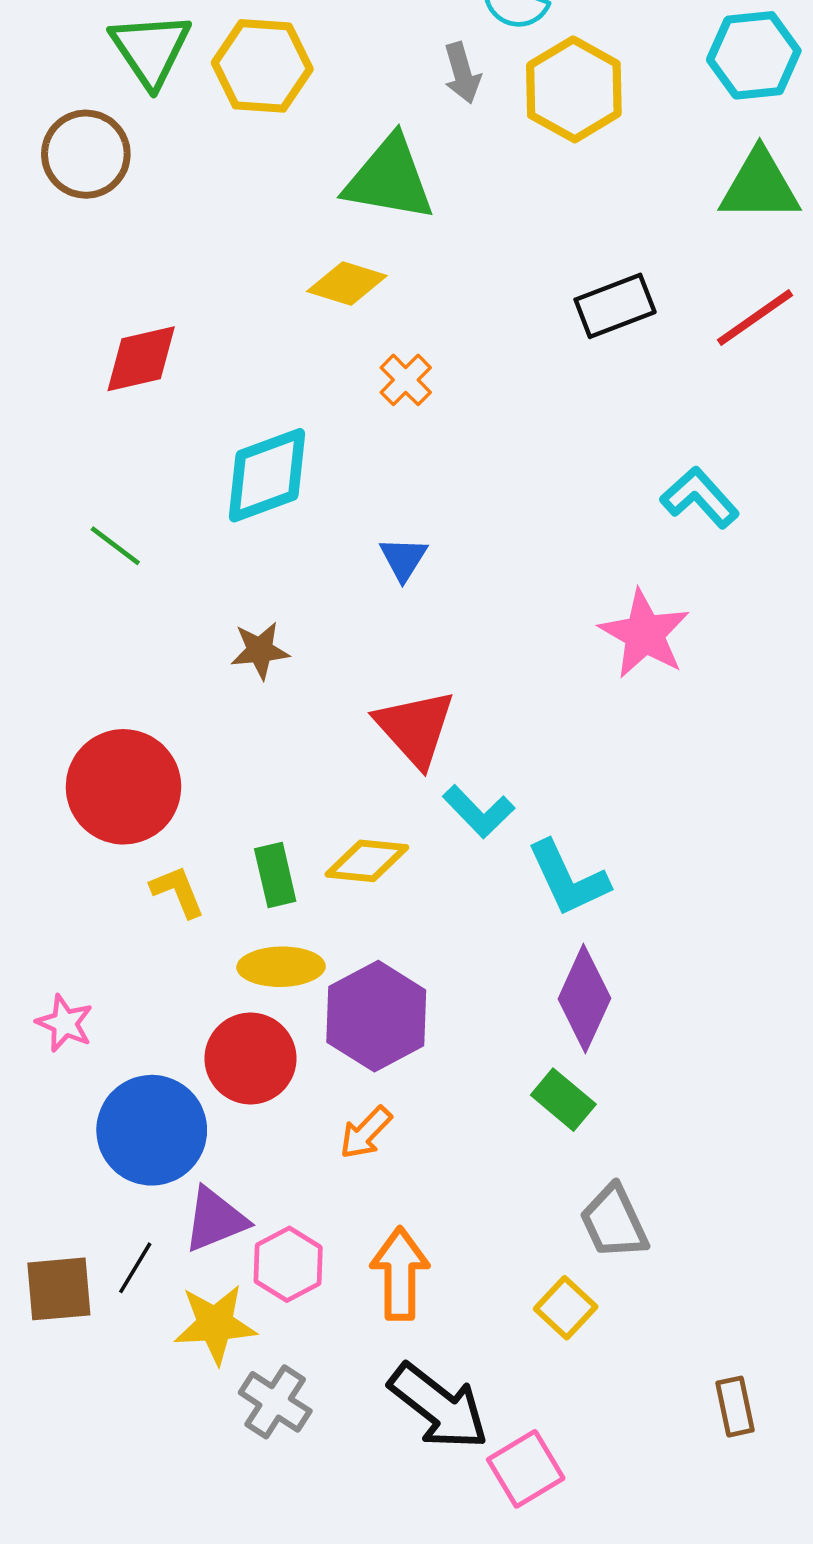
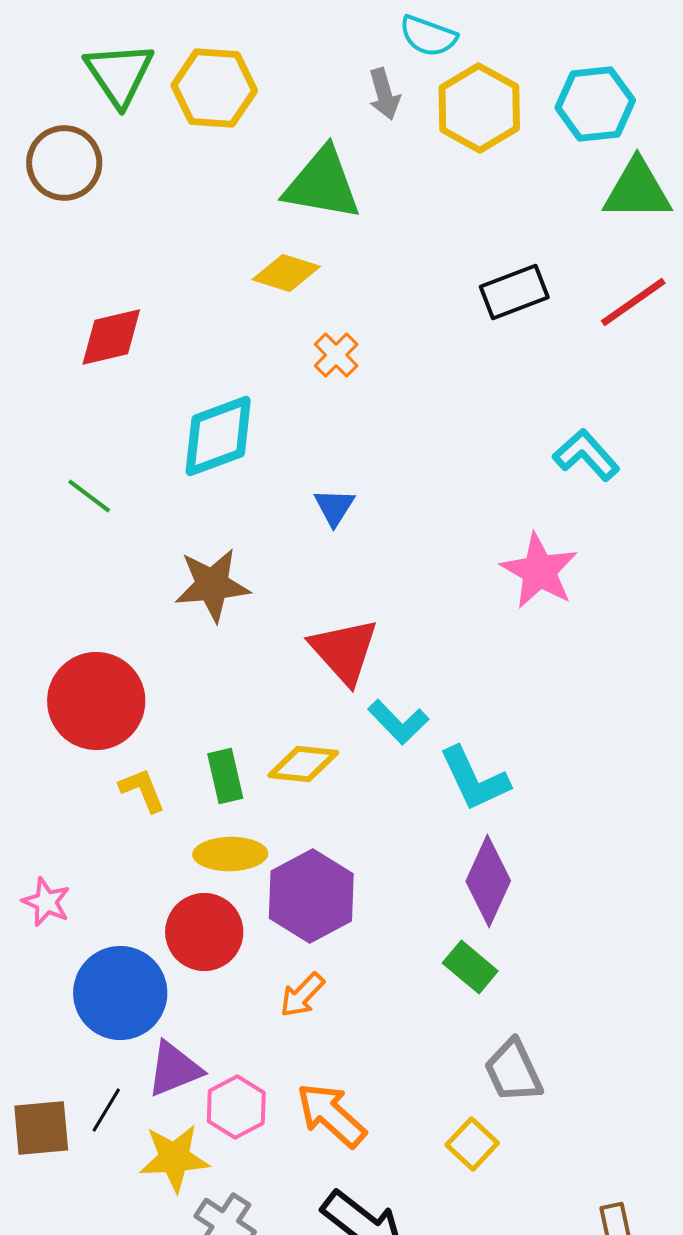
cyan hexagon: (754, 55) -> (595, 104), moved
brown star: (260, 650) -> (212, 585), size x1.5
orange arrow: (400, 1274) -> (331, 1115), turned -48

